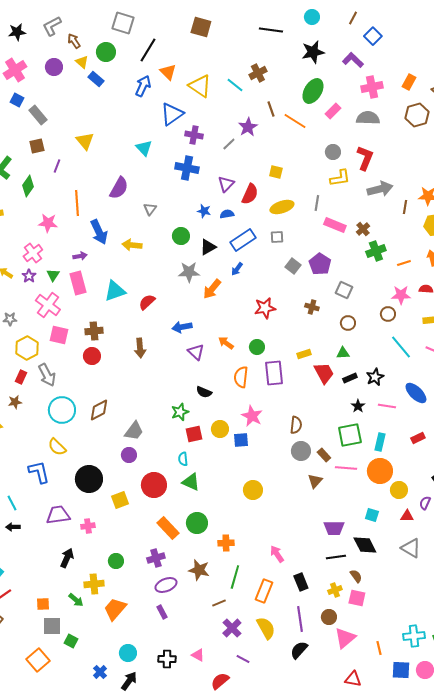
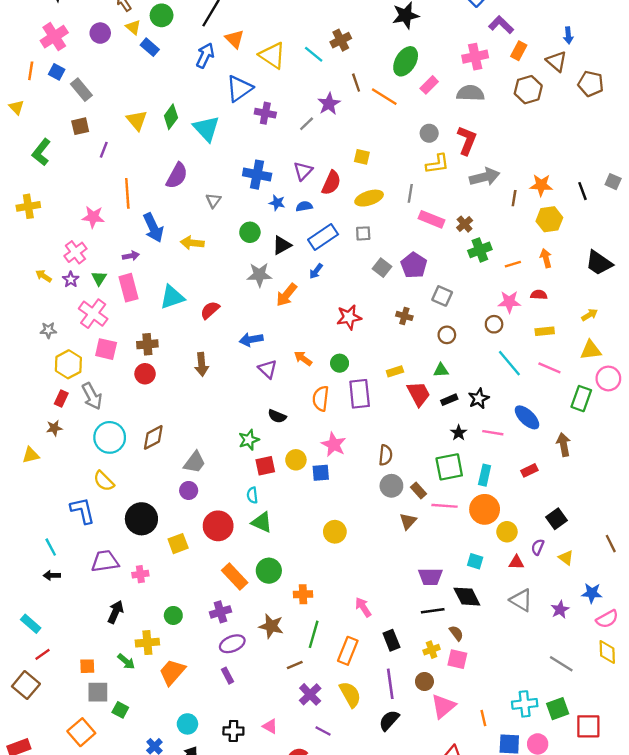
purple L-shape: (353, 60) -> (501, 25), moved
cyan triangle: (144, 148) -> (206, 129), size x1.4
blue cross: (187, 168) -> (257, 175), moved
green diamond: (28, 186) -> (171, 117), moved

